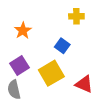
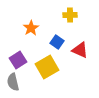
orange star: (23, 31) -> (31, 28), moved
red triangle: (84, 84) -> (80, 50), moved

